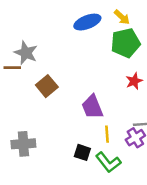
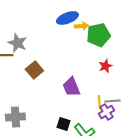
yellow arrow: (122, 17) -> (81, 26), moved, turned -48
yellow line: (107, 134) -> (99, 102), moved

